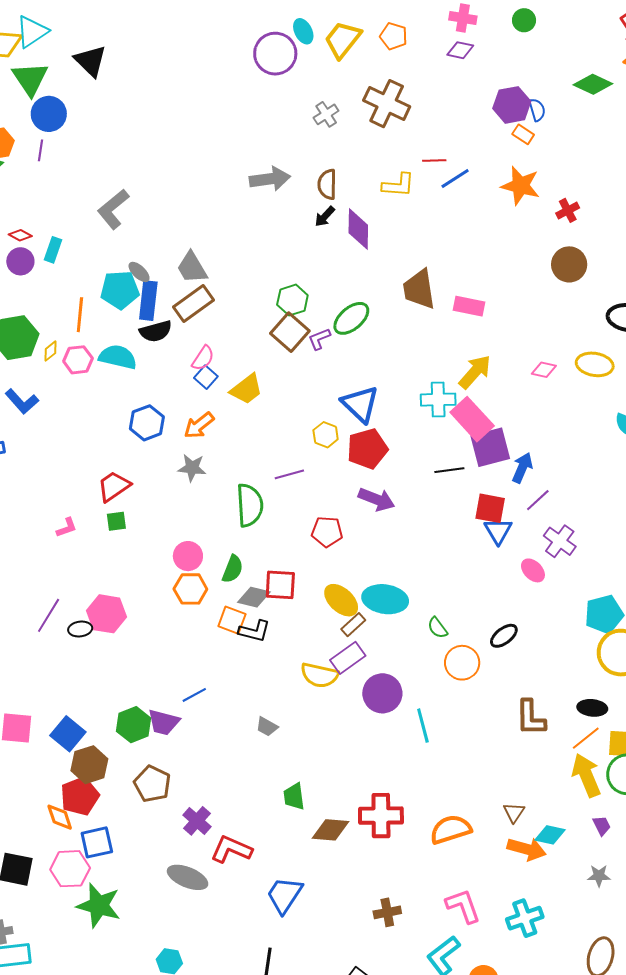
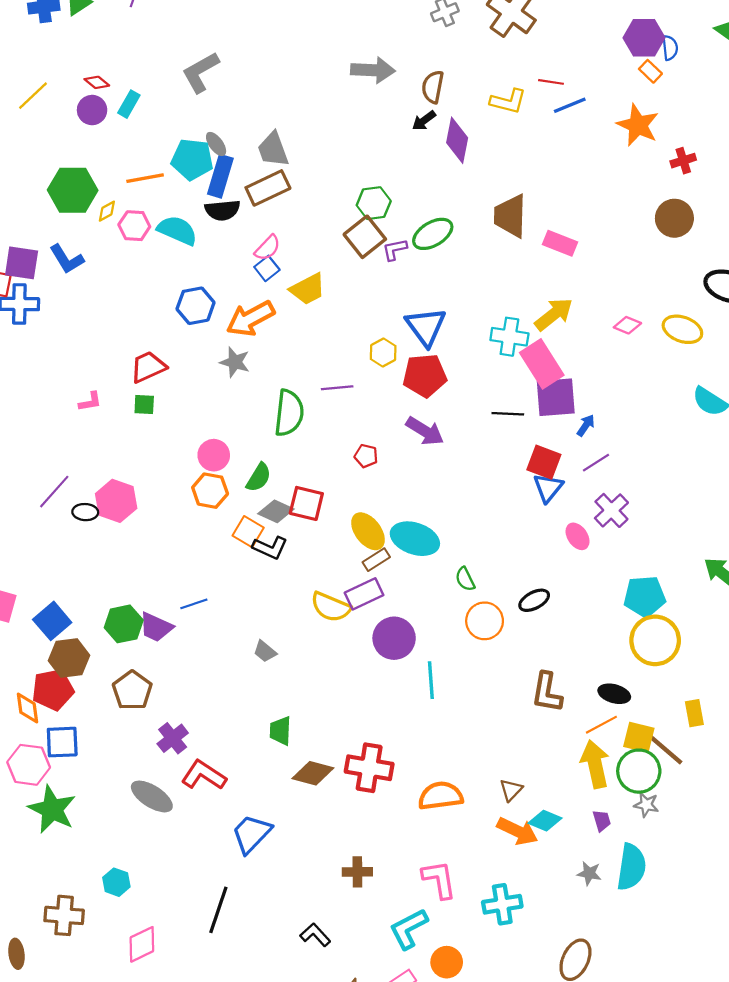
orange line: (80, 315) -> (145, 178), turned 64
orange arrow: (199, 425) -> (250, 318), size x1.4
blue arrow: (522, 468) -> (586, 425), size x0.7
red pentagon: (327, 532) -> (366, 456), size x0.7

